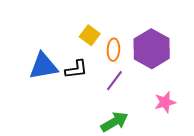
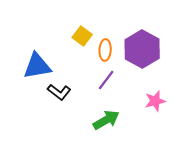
black L-shape: (76, 69) -> (59, 92), moved, turned 45

